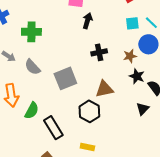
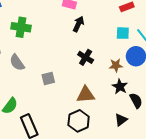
black cross: (99, 52) -> (86, 57), turned 35
gray square: (65, 78) -> (48, 79), size x0.6
black hexagon: (89, 111) -> (79, 121), moved

